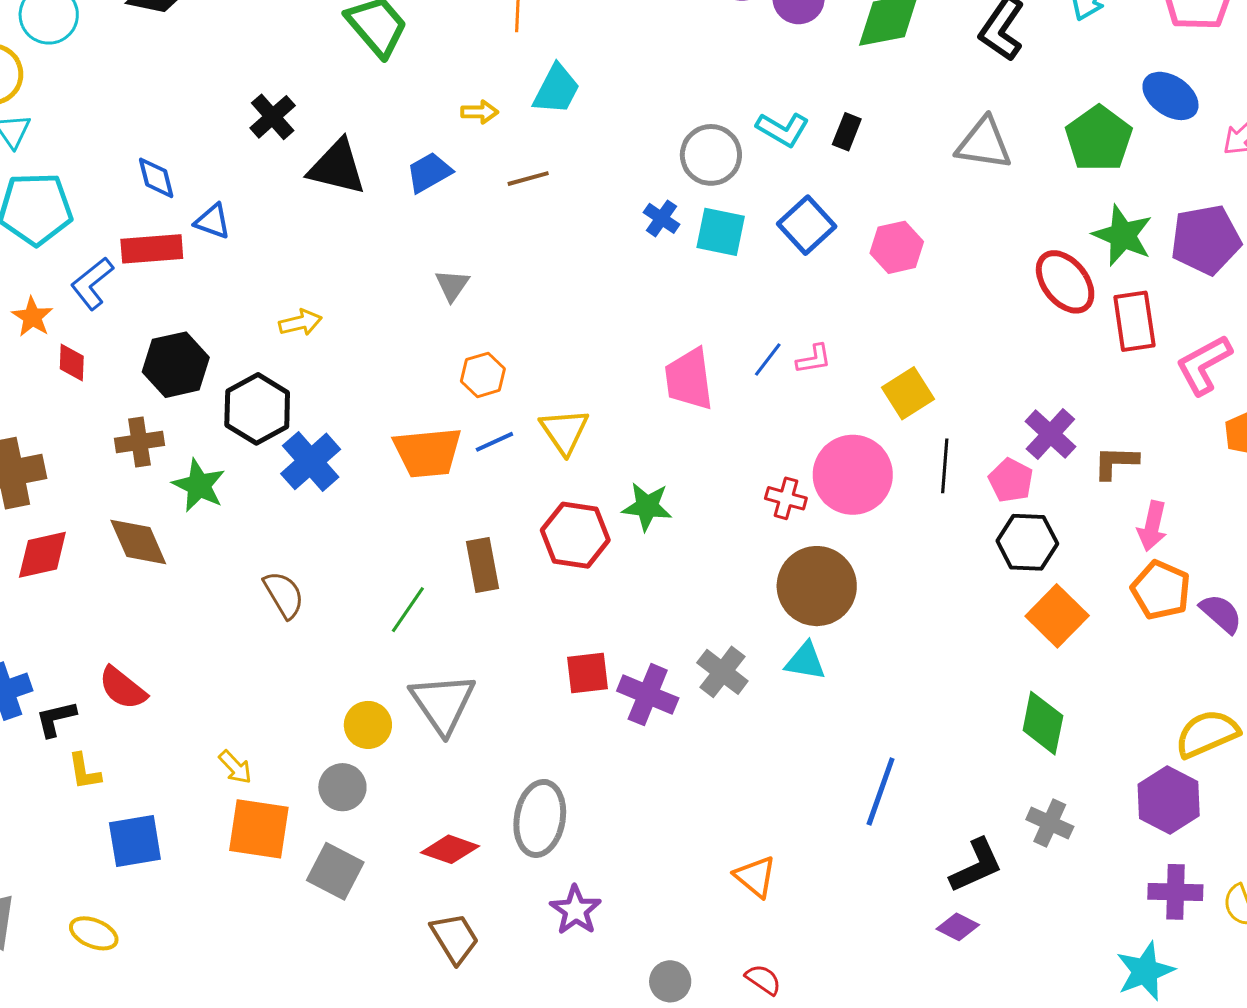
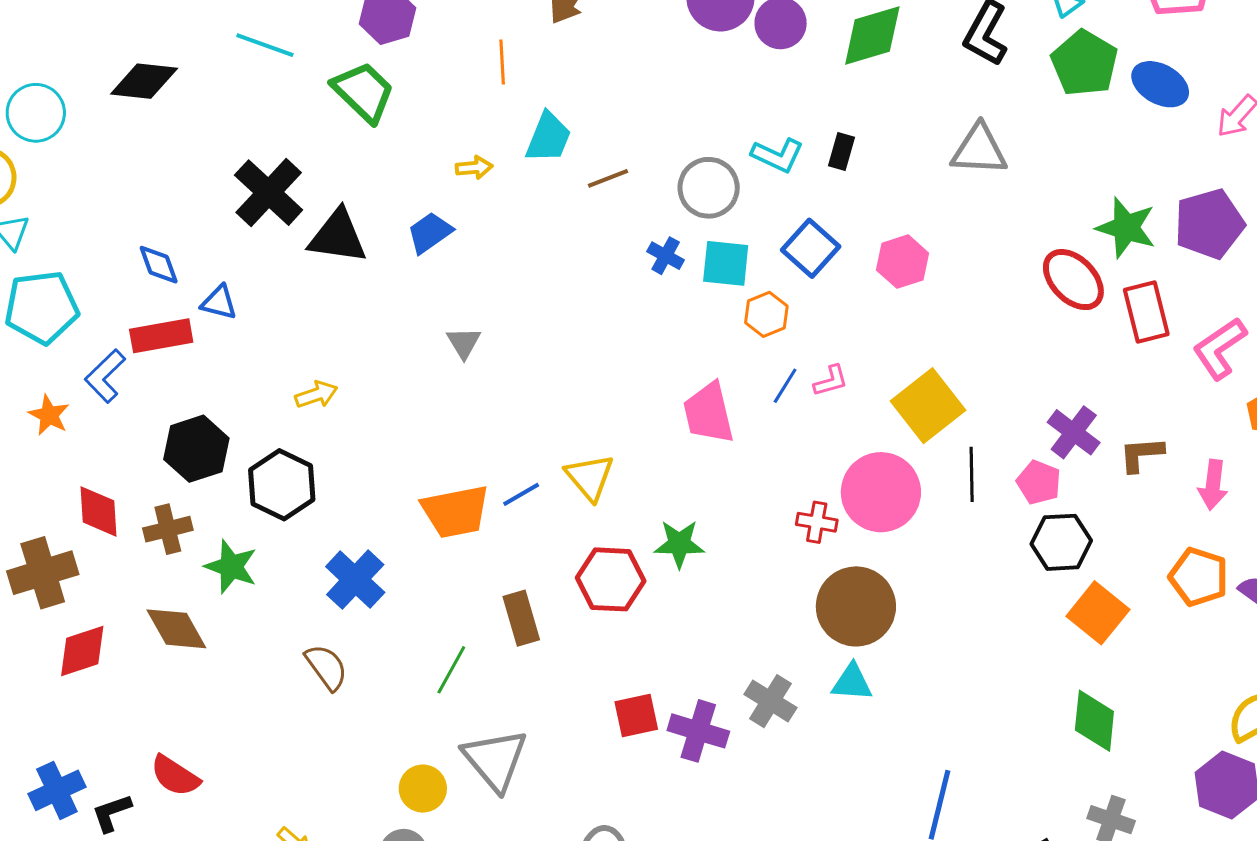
black cross: (273, 117) -> (269, 193), size x1.5
green pentagon: (1099, 139) -> (1084, 63), moved
brown line: (528, 179) -> (608, 178), moved
red diamond: (72, 363) -> (99, 511), moved, size x1.4
orange hexagon: (483, 375) -> (766, 314), moved
yellow square: (908, 393) -> (928, 406), size x1.4
blue cross: (311, 461) -> (355, 580), moved
pink arrow: (1152, 526) -> (1213, 485), moved

